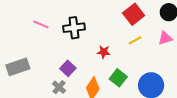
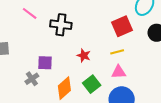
pink triangle: (165, 38) -> (119, 72), moved
purple square: (68, 68) -> (45, 63), turned 35

